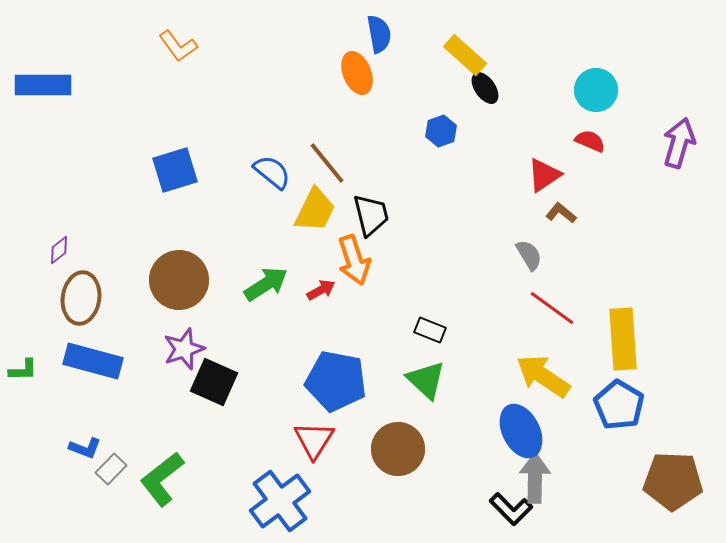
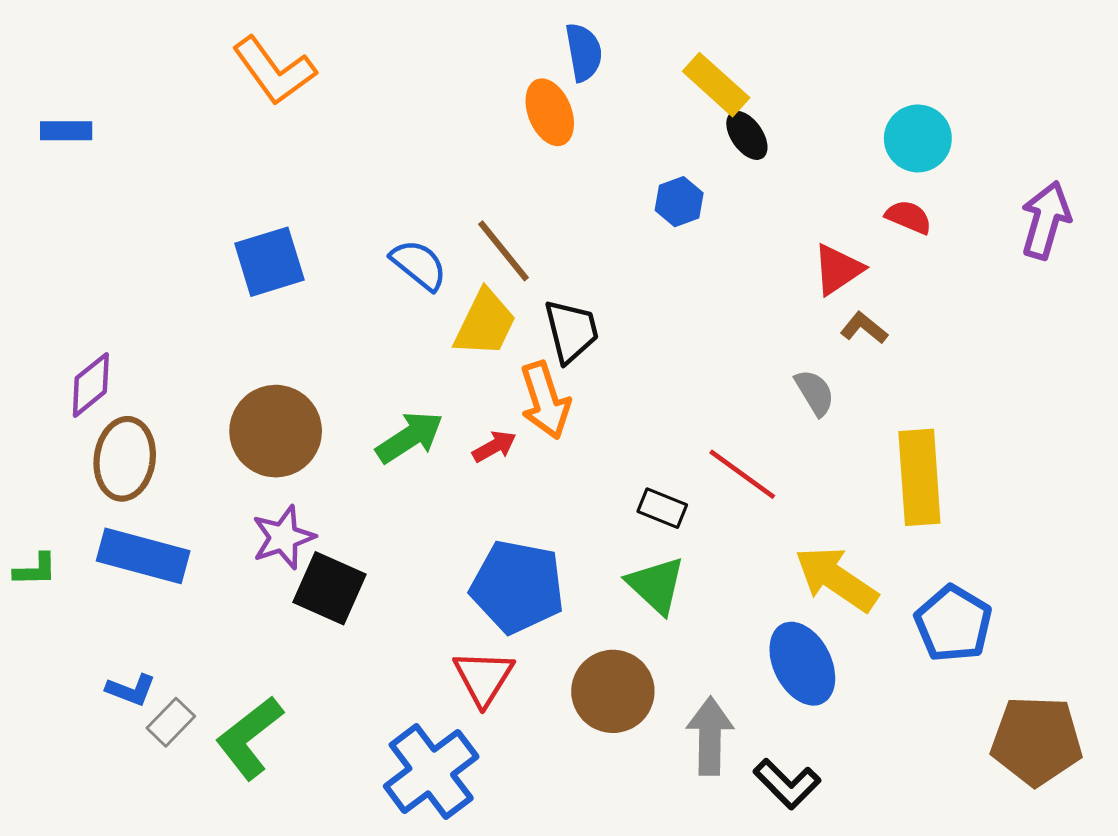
orange L-shape: (178, 46) -> (274, 71), size x1.4
blue rectangle: (43, 85) -> (66, 131), size x0.6
purple diamond: (59, 250) -> (91, 385), size x1.5
red line: (552, 308) -> (742, 474), moved
yellow rectangle: (623, 339) -> (919, 477), moved
gray arrow: (535, 478) -> (710, 736), moved

